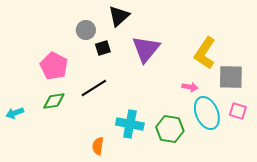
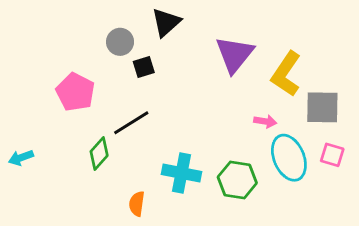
purple triangle: (146, 49) -> (234, 54), moved
green diamond: (54, 101) -> (99, 153), moved, turned -40

